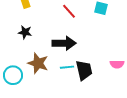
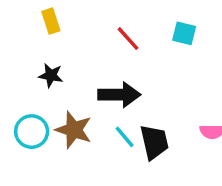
cyan line: (67, 67) -> (125, 137), turned 56
cyan circle: (13, 75) -> (32, 132), moved

